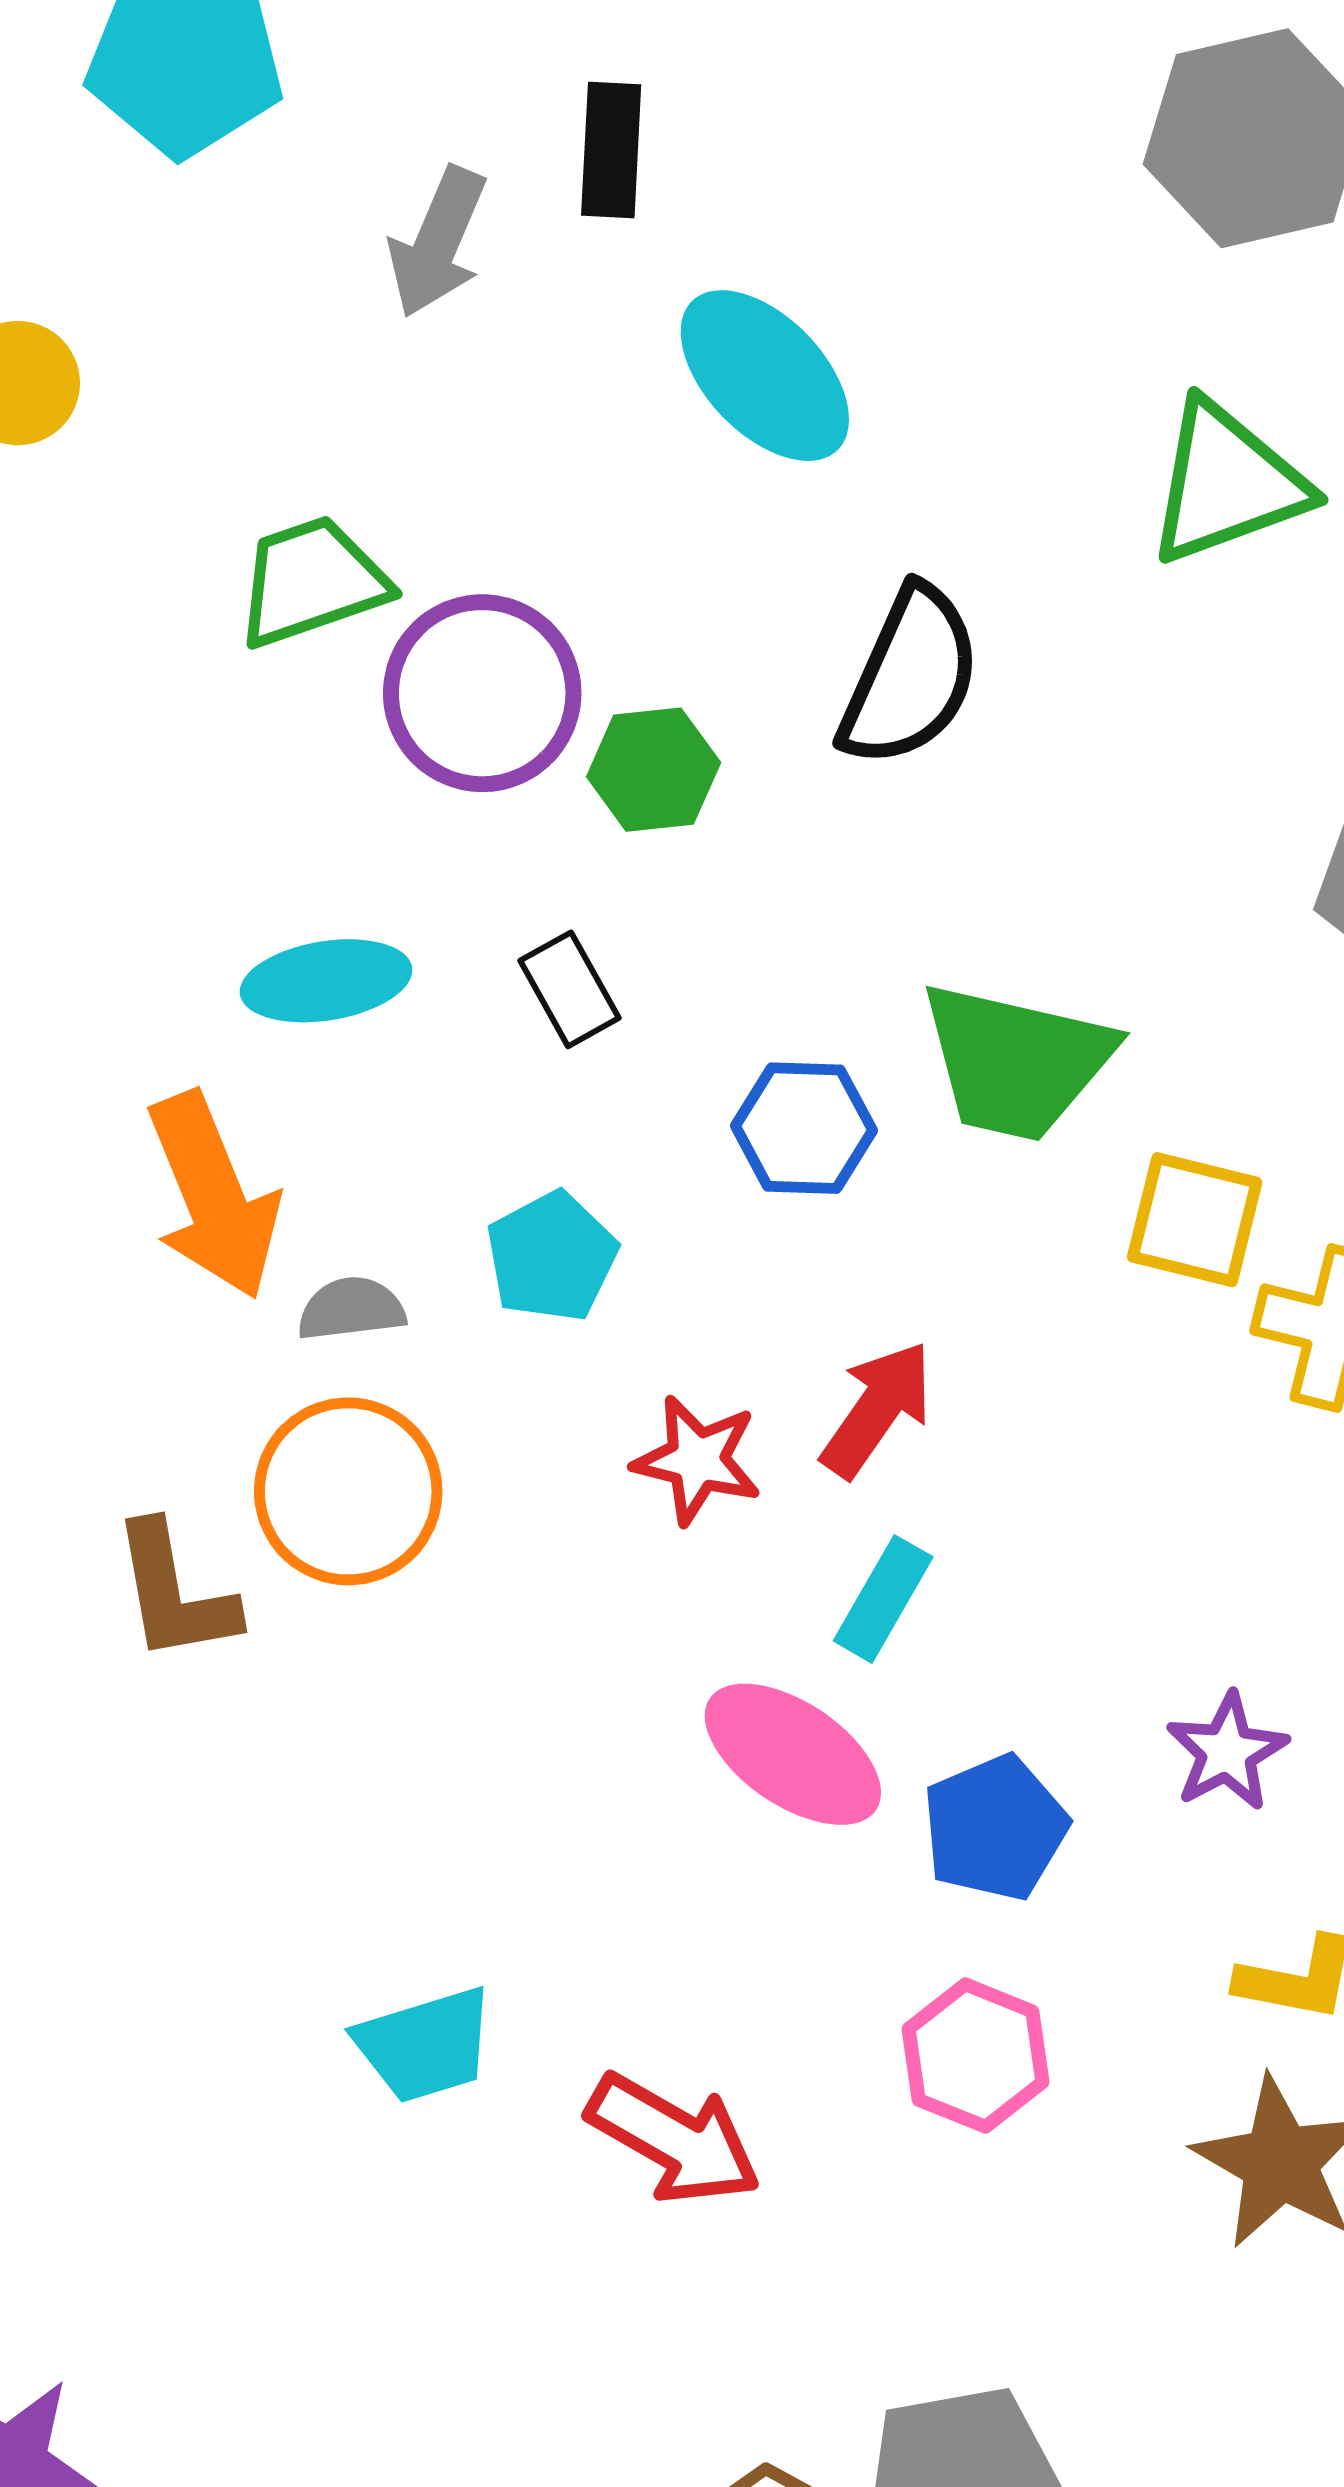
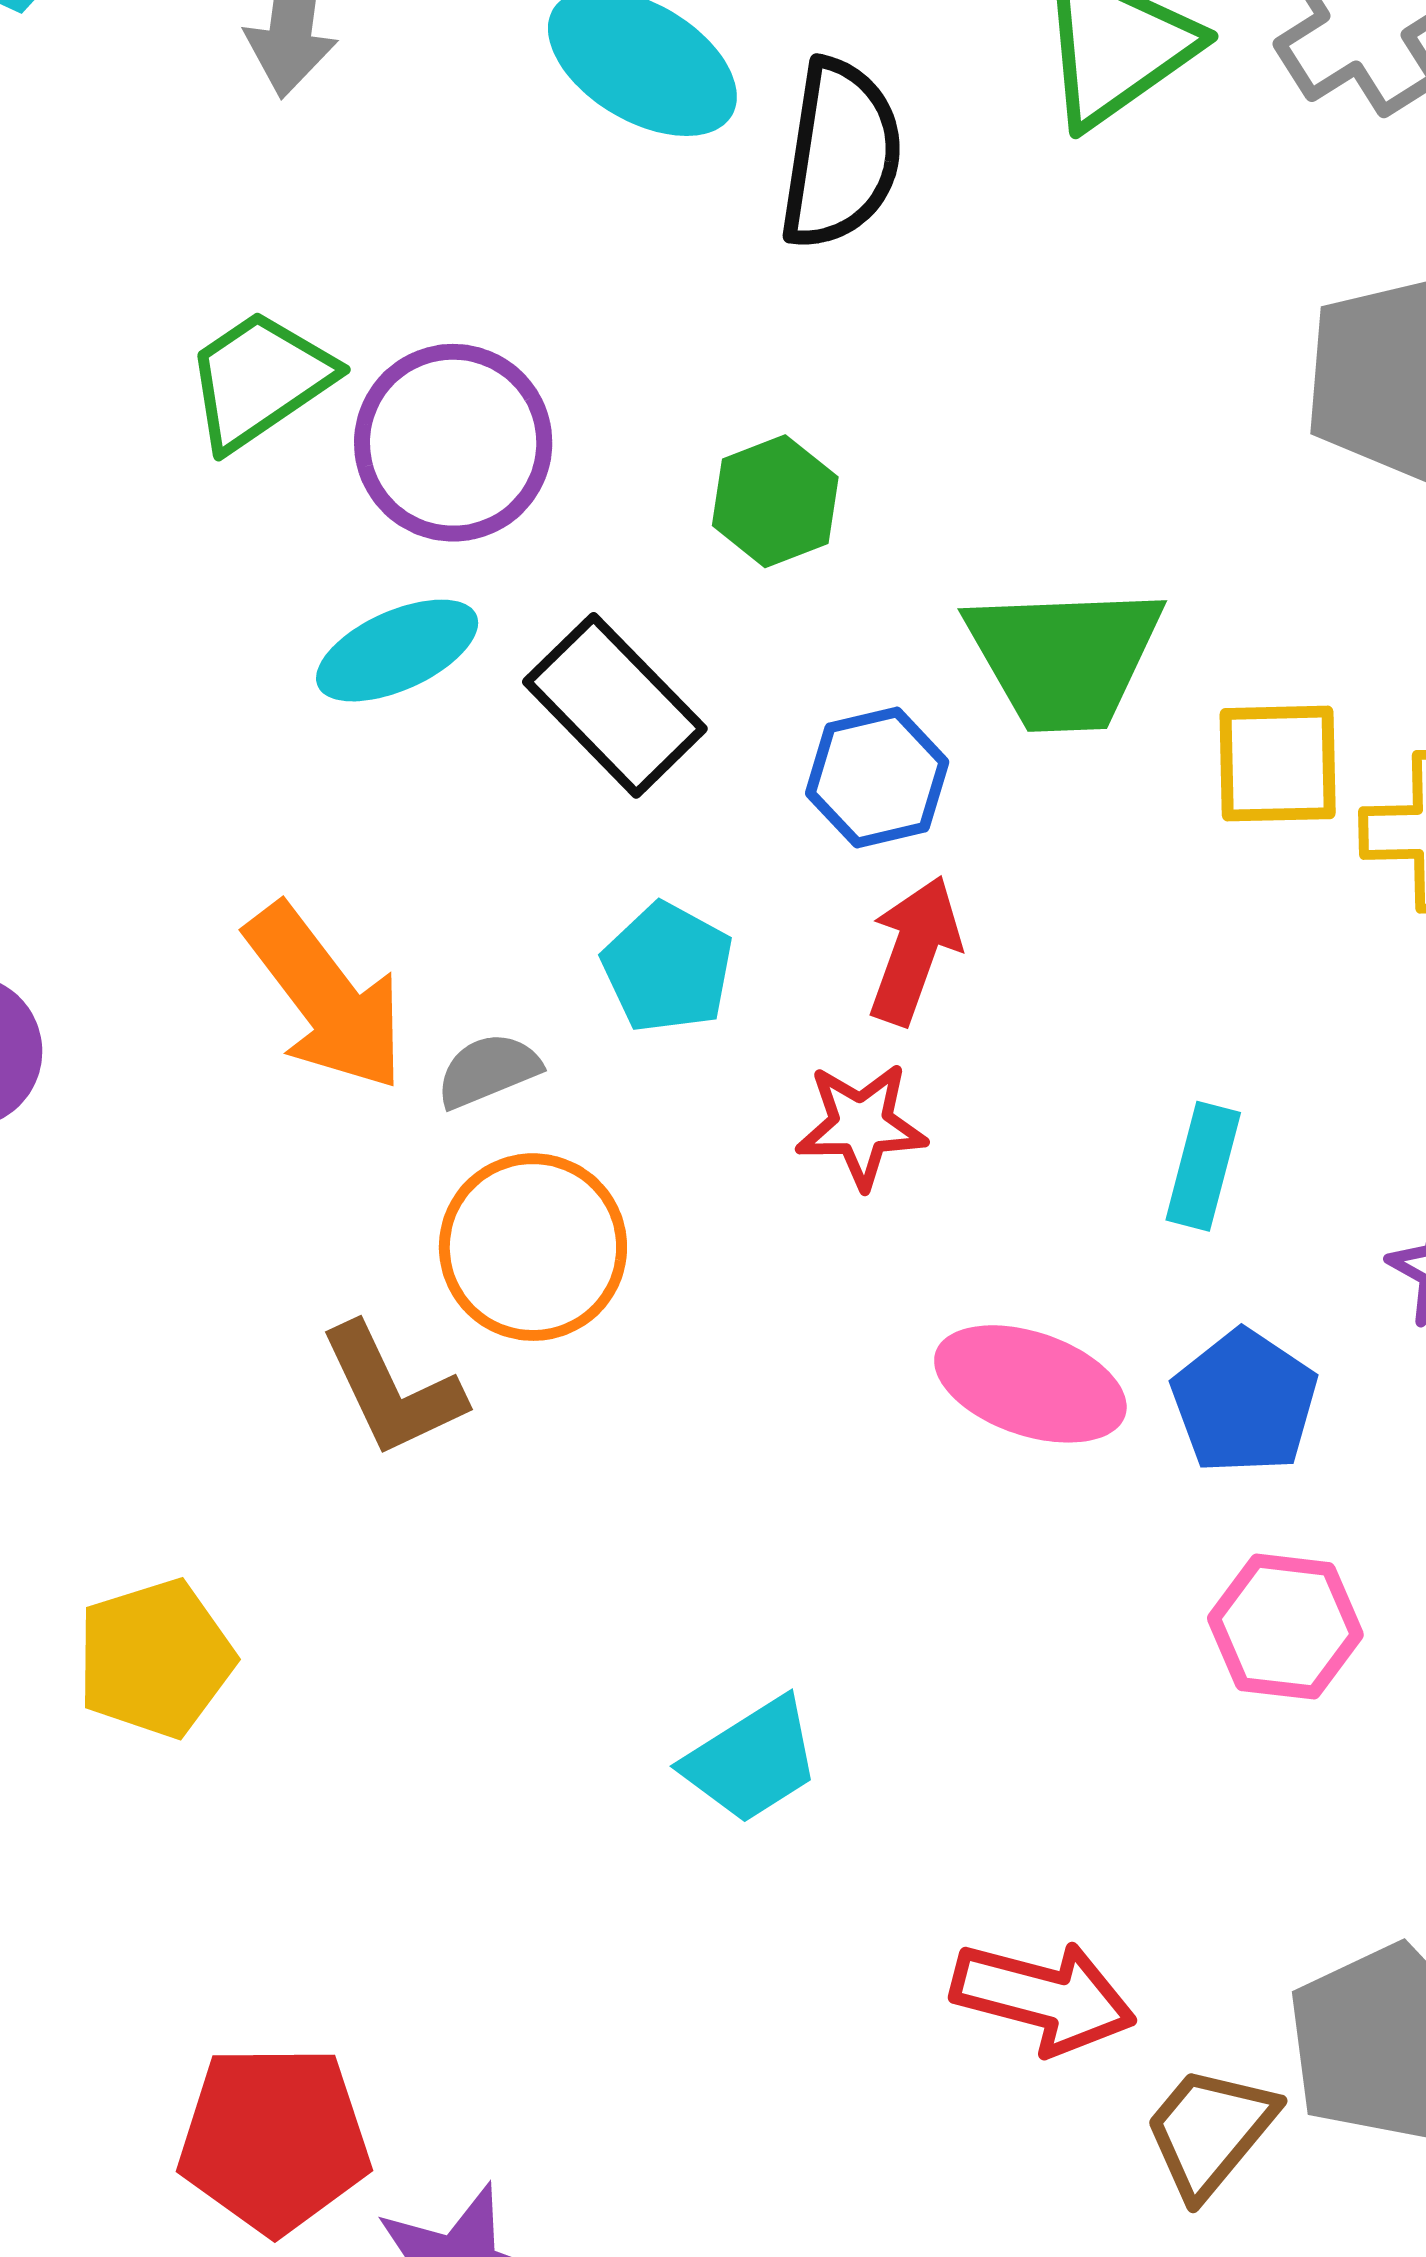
black semicircle: (910, 677) -> (841, 154), moved
green hexagon: (654, 770) -> (775, 501), moved
cyan ellipse: (326, 981) -> (397, 651), moved
black rectangle: (569, 989) -> (615, 705), size x1.6
red arrow: (877, 1409) -> (914, 950), moved
cyan rectangle: (883, 1599) -> (1203, 1166), moved
red arrow: (674, 2139) -> (1043, 1997), moved

